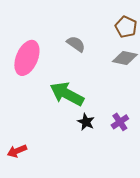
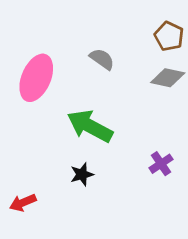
black star: (86, 122) -> (82, 174), moved, turned 30

